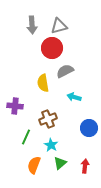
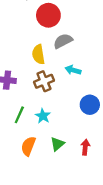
brown cross: (48, 119) -> (44, 81), moved
cyan star: (51, 145) -> (43, 116), moved

